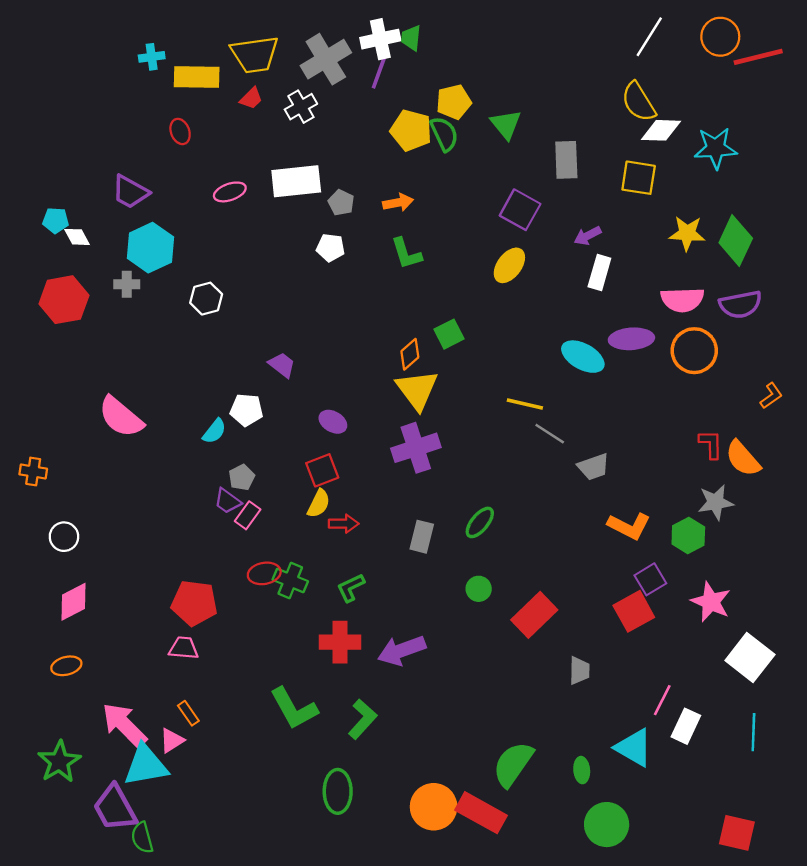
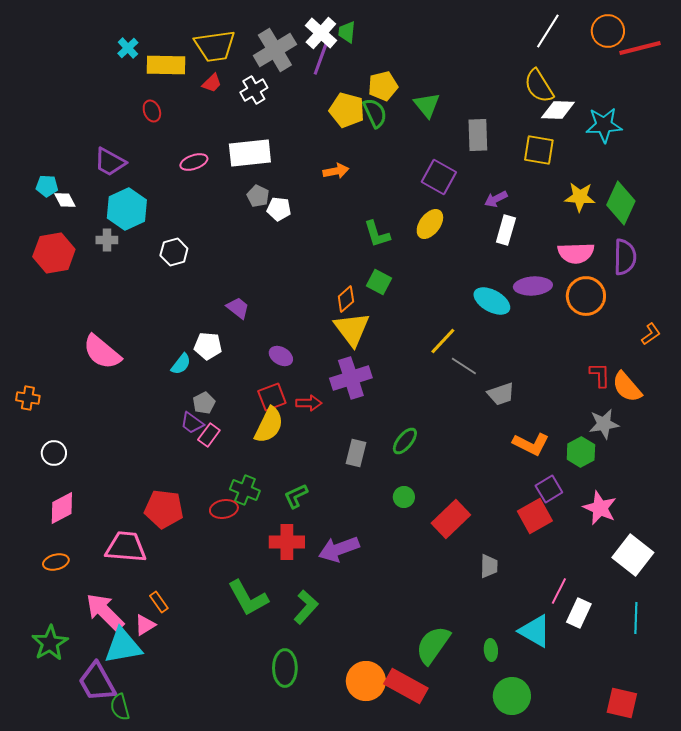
white cross: (380, 39) -> (321, 33), turned -36
cyan cross: (152, 57) -> (128, 48), turned -35
gray pentagon: (341, 203) -> (258, 196), moved
green L-shape: (406, 254) -> (377, 234), moved
purple semicircle: (740, 304) -> (625, 257), turned -78
green square: (449, 334) -> (379, 282), turned -35
yellow line: (525, 404) -> (443, 341), turned -60
yellow semicircle: (319, 503) -> (269, 425), size x1.5
red arrow: (344, 524) -> (309, 403), moved
red ellipse: (264, 573) -> (224, 509), moved
pink trapezoid: (184, 648) -> (126, 547), moved, size x1.6

